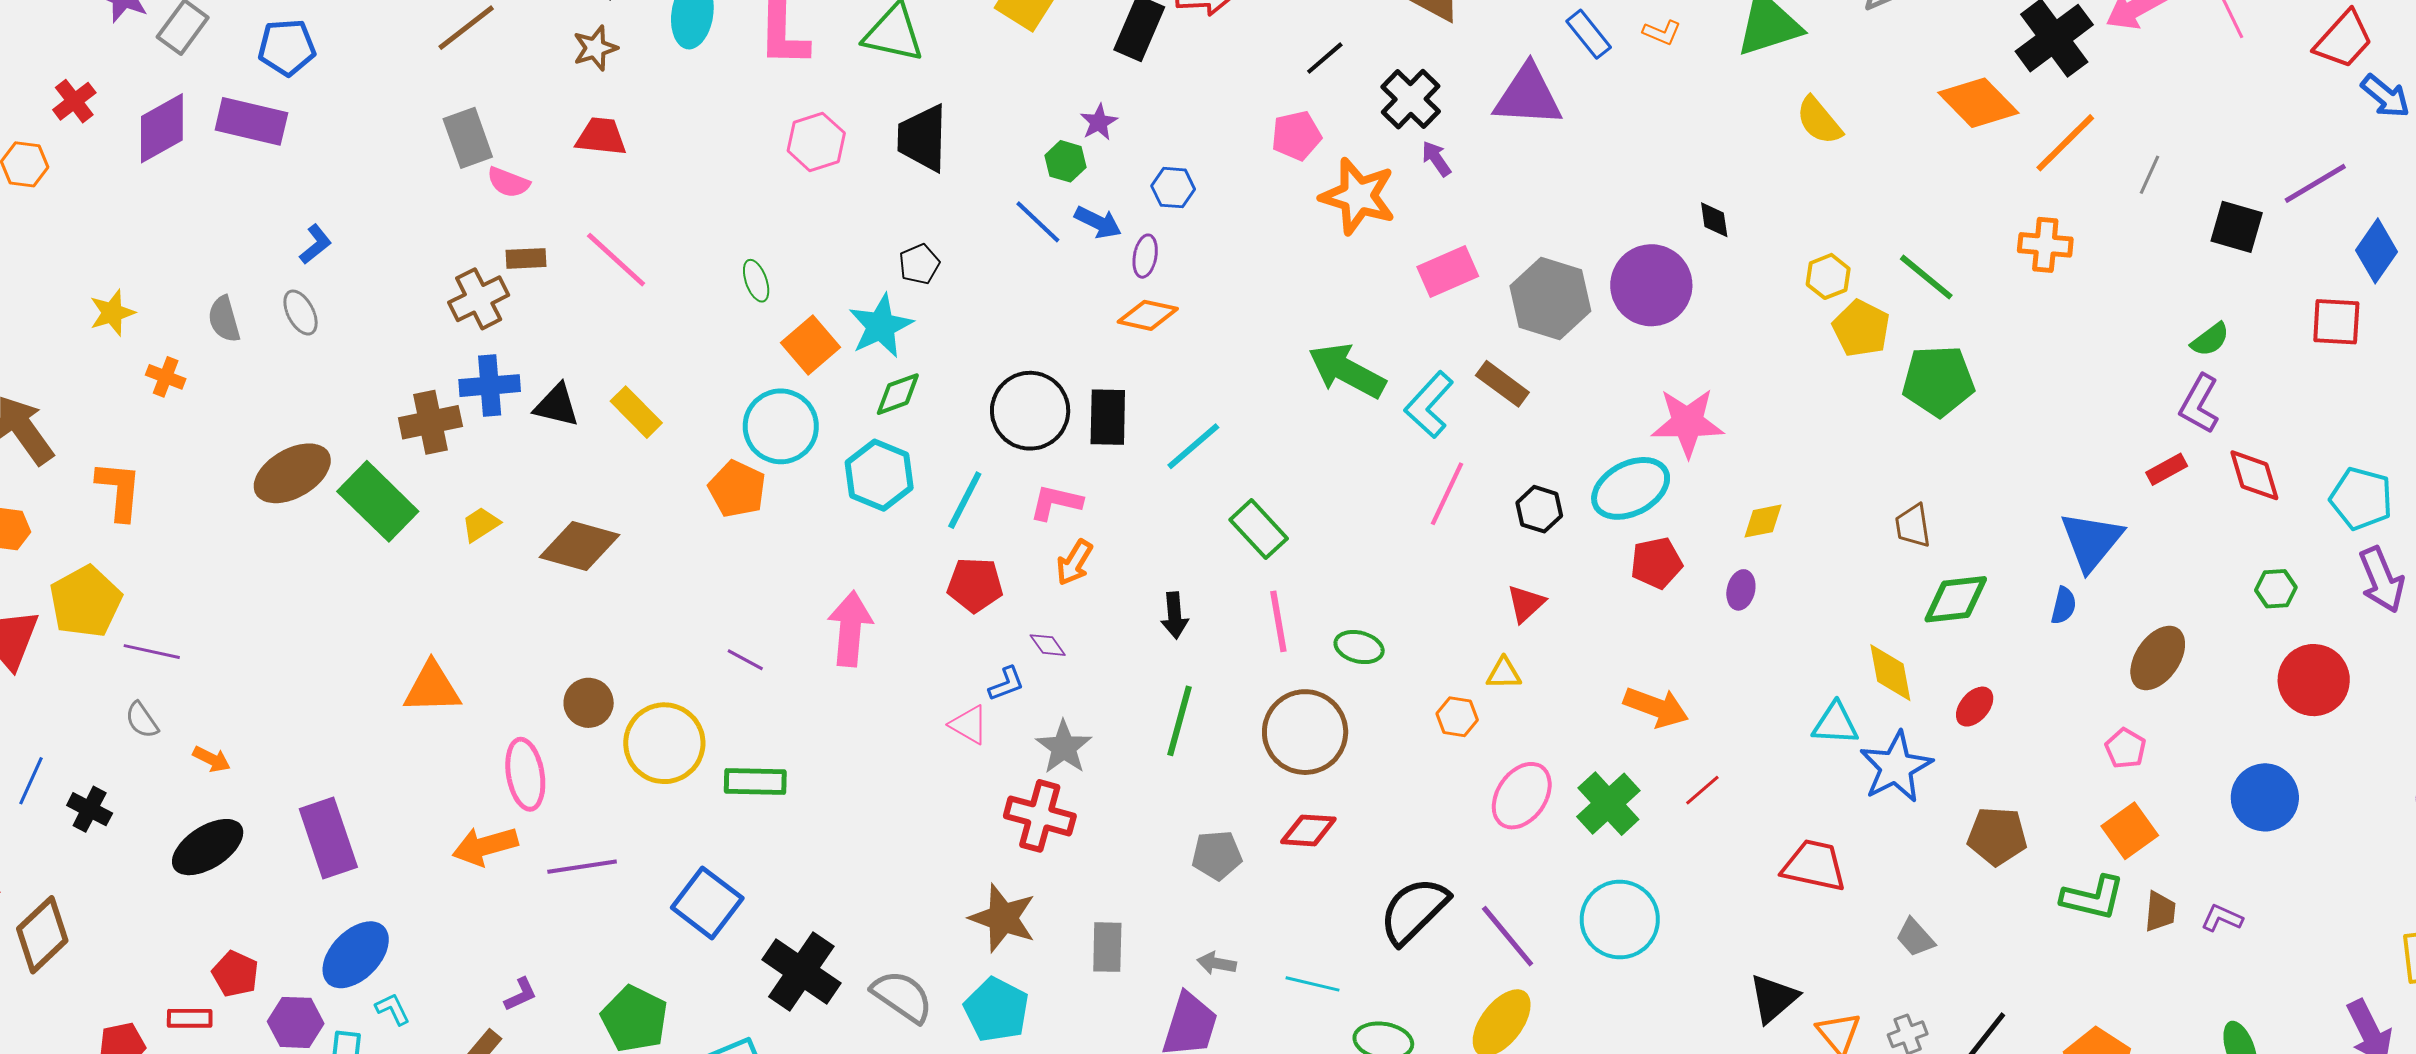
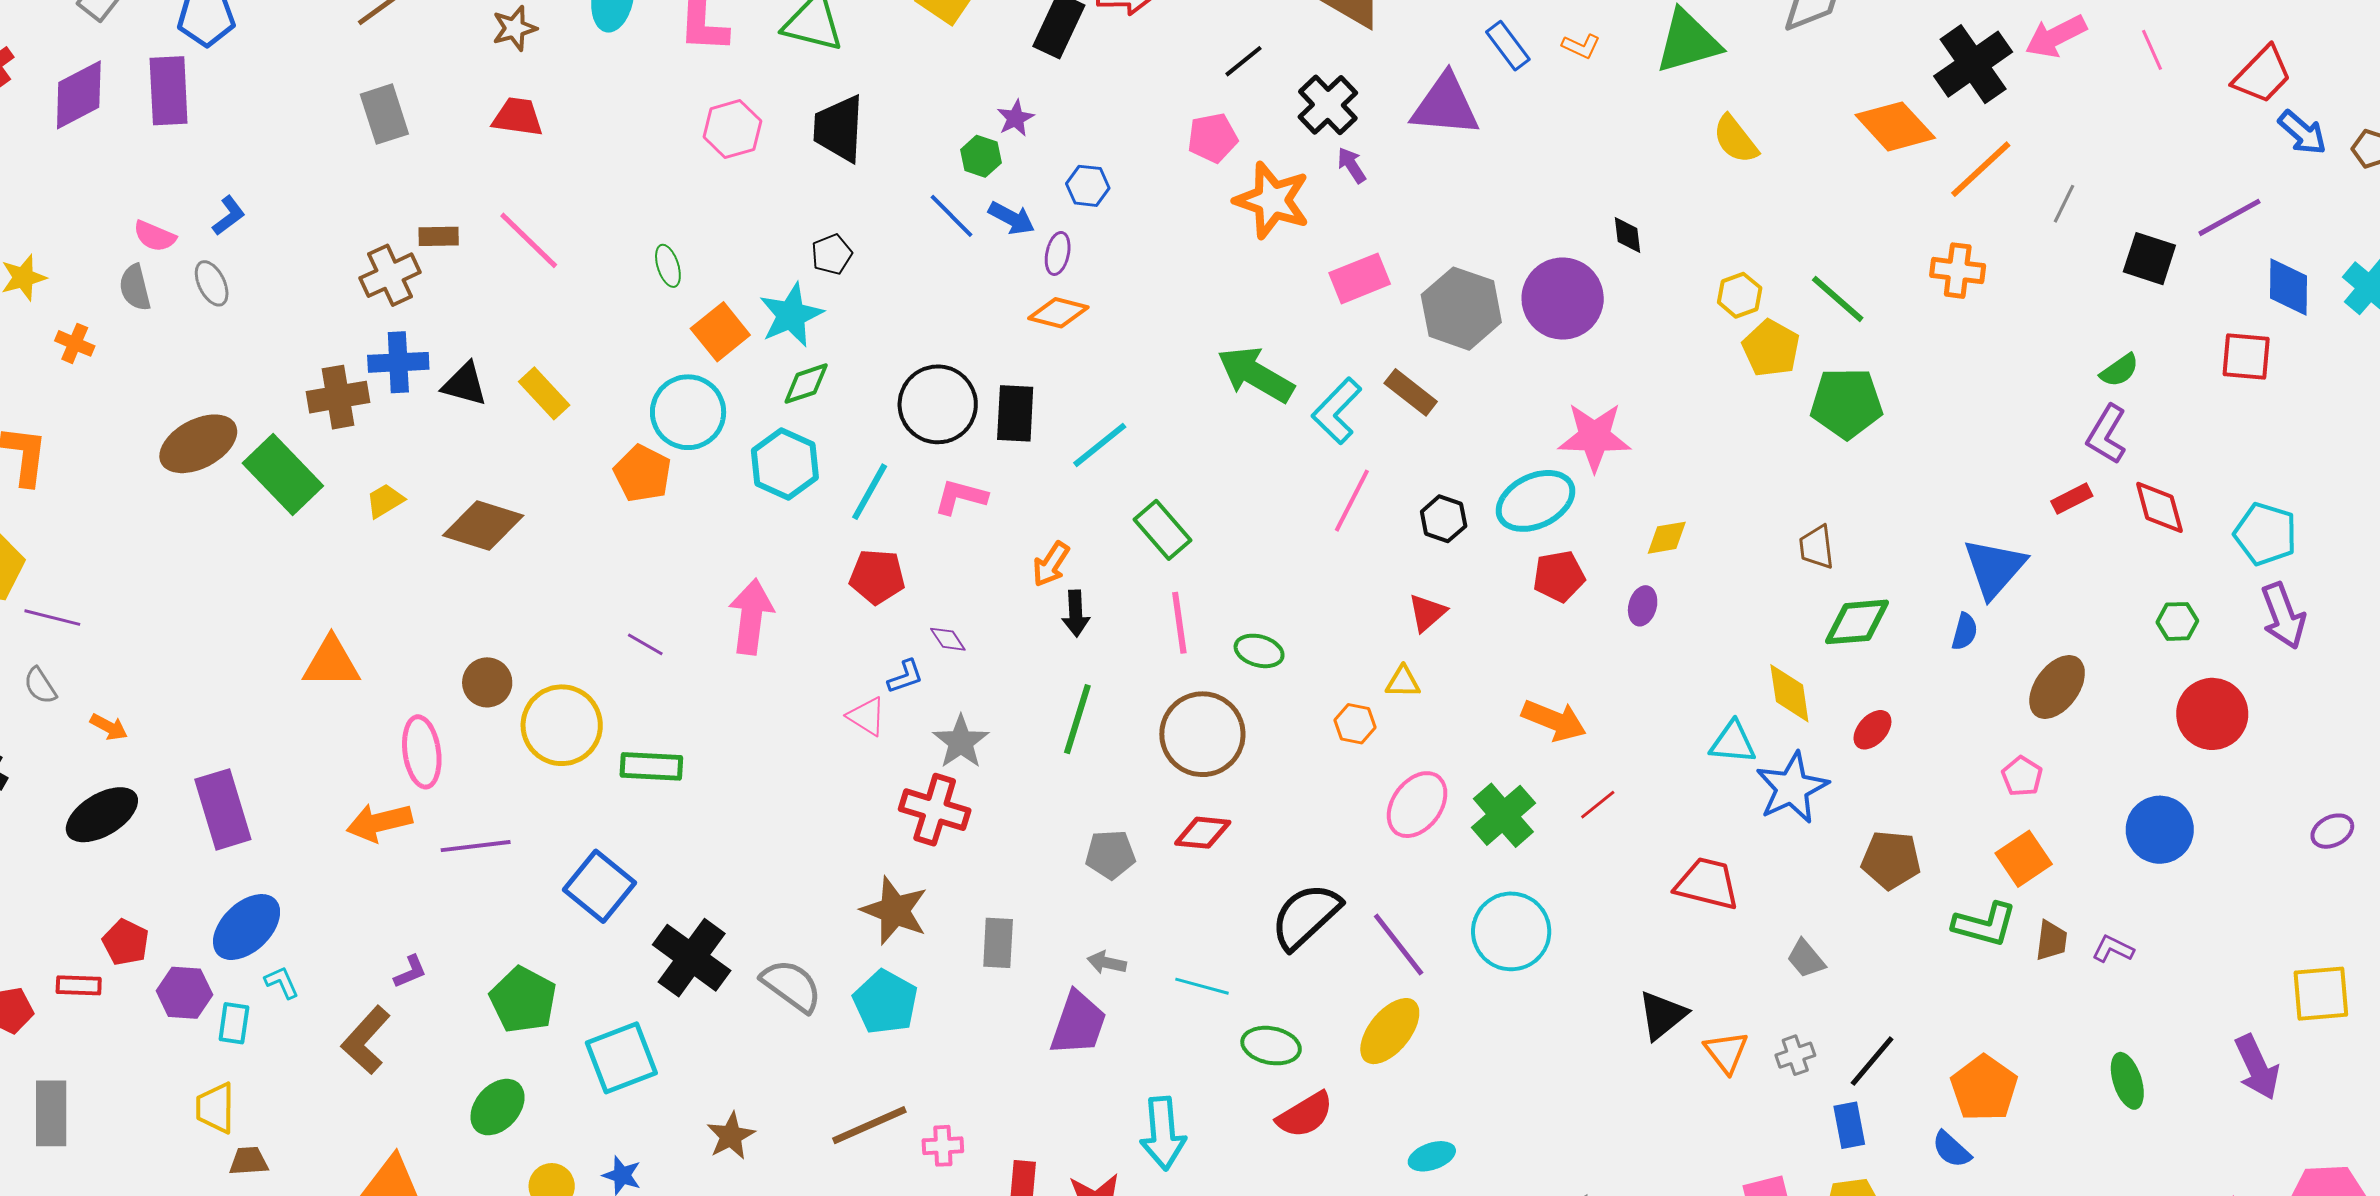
purple rectangle: (251, 121) -> (169, 91), turned 72
pink semicircle: (508, 182) -> (155, 236), moved
blue diamond: (2376, 251) -> (2289, 287), turned -36
orange arrow: (1074, 563) -> (1051, 564), moved

